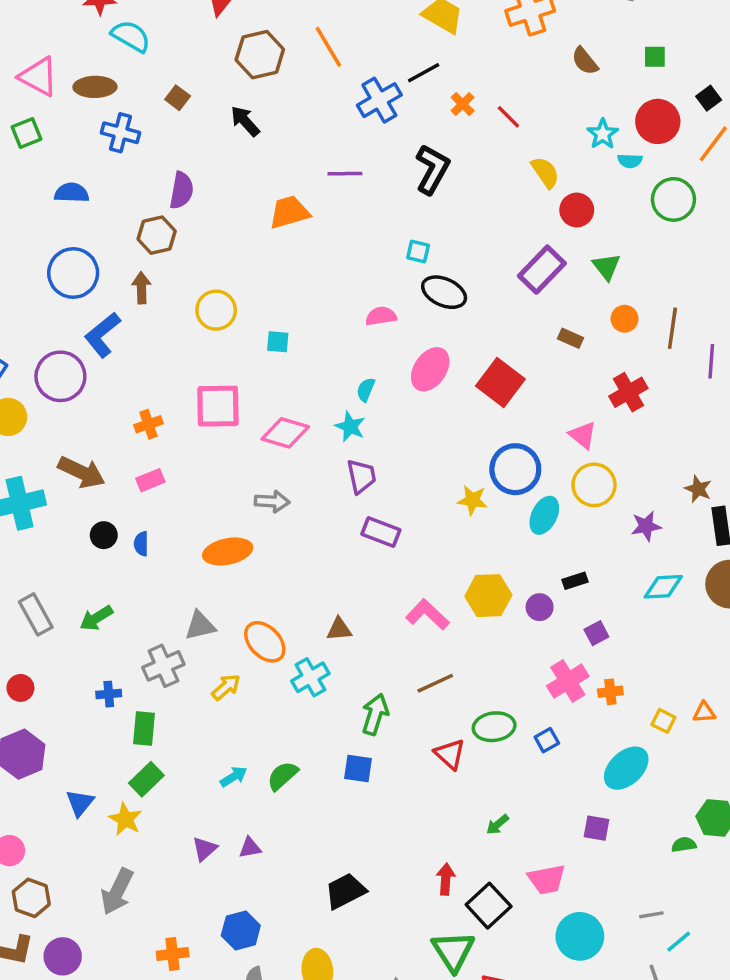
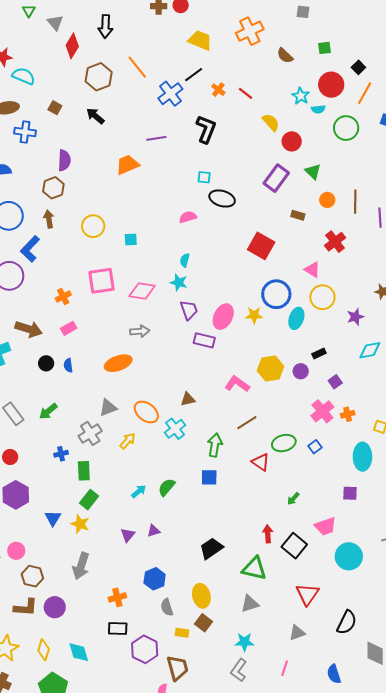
pink ellipse: (430, 369) -> (223, 317), moved
cyan ellipse: (626, 768) -> (362, 457), turned -40
green triangle: (453, 951) -> (254, 568), moved, turned -36

